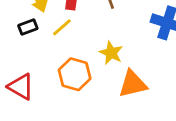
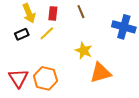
orange hexagon: (75, 74) -> (45, 78), moved
red triangle: (21, 87) -> (18, 78), turned 30

